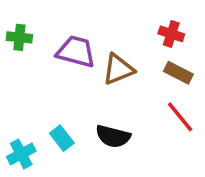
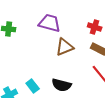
purple trapezoid: (76, 52) -> (50, 23), moved

